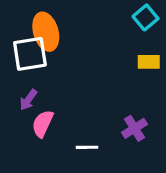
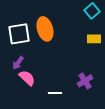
orange ellipse: (46, 32) -> (45, 29), moved
pink semicircle: (43, 124) -> (27, 78), turned 108

